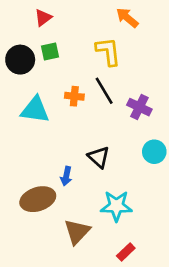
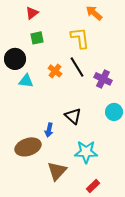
black circle: (20, 60) -> (15, 59), moved
orange cross: (74, 96) -> (55, 71), turned 32
cyan triangle: (35, 110) -> (26, 81), size x0.7

